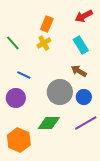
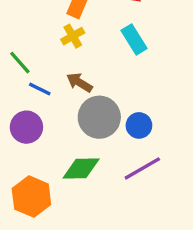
green line: (13, 43) -> (20, 63), moved
brown arrow: (79, 71) -> (79, 82), moved

